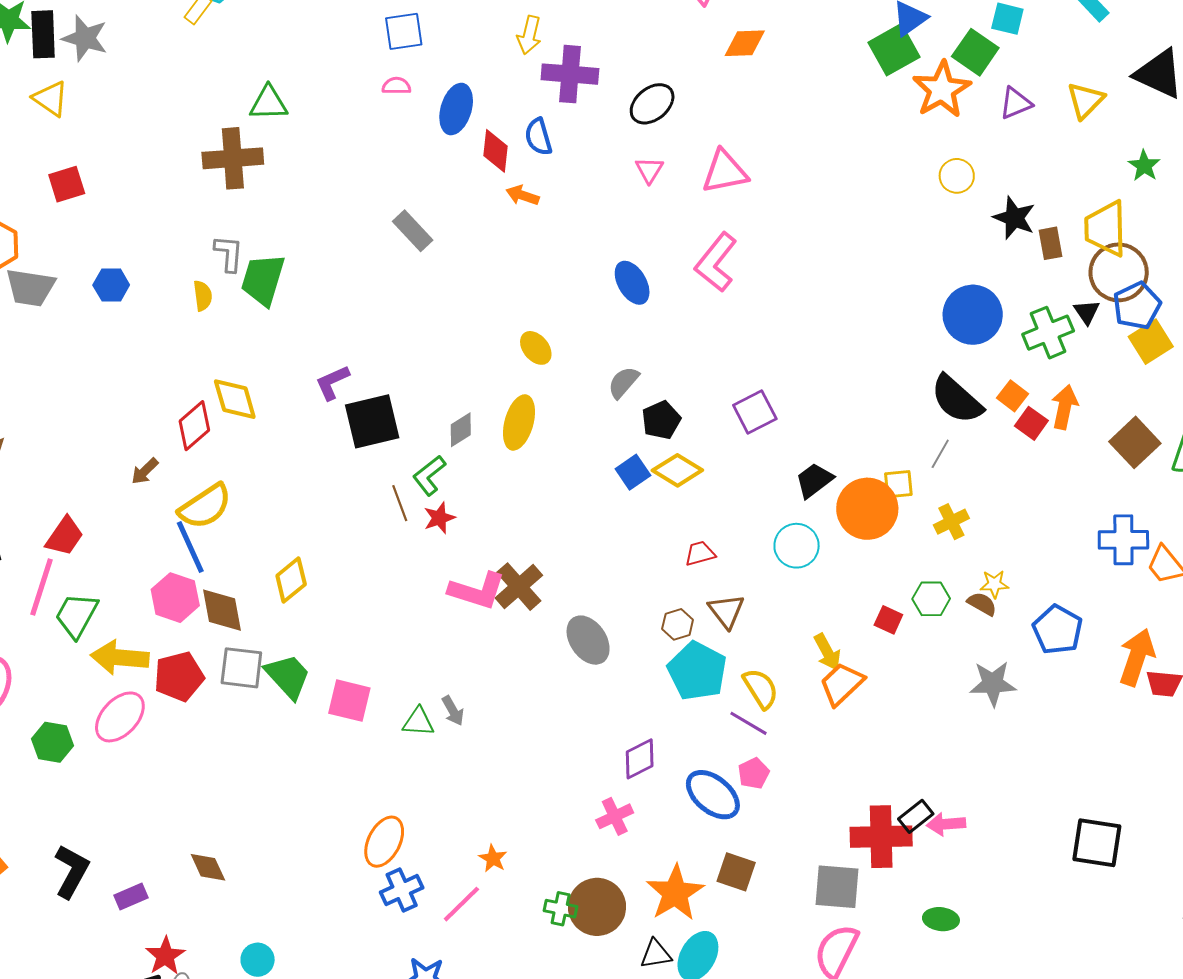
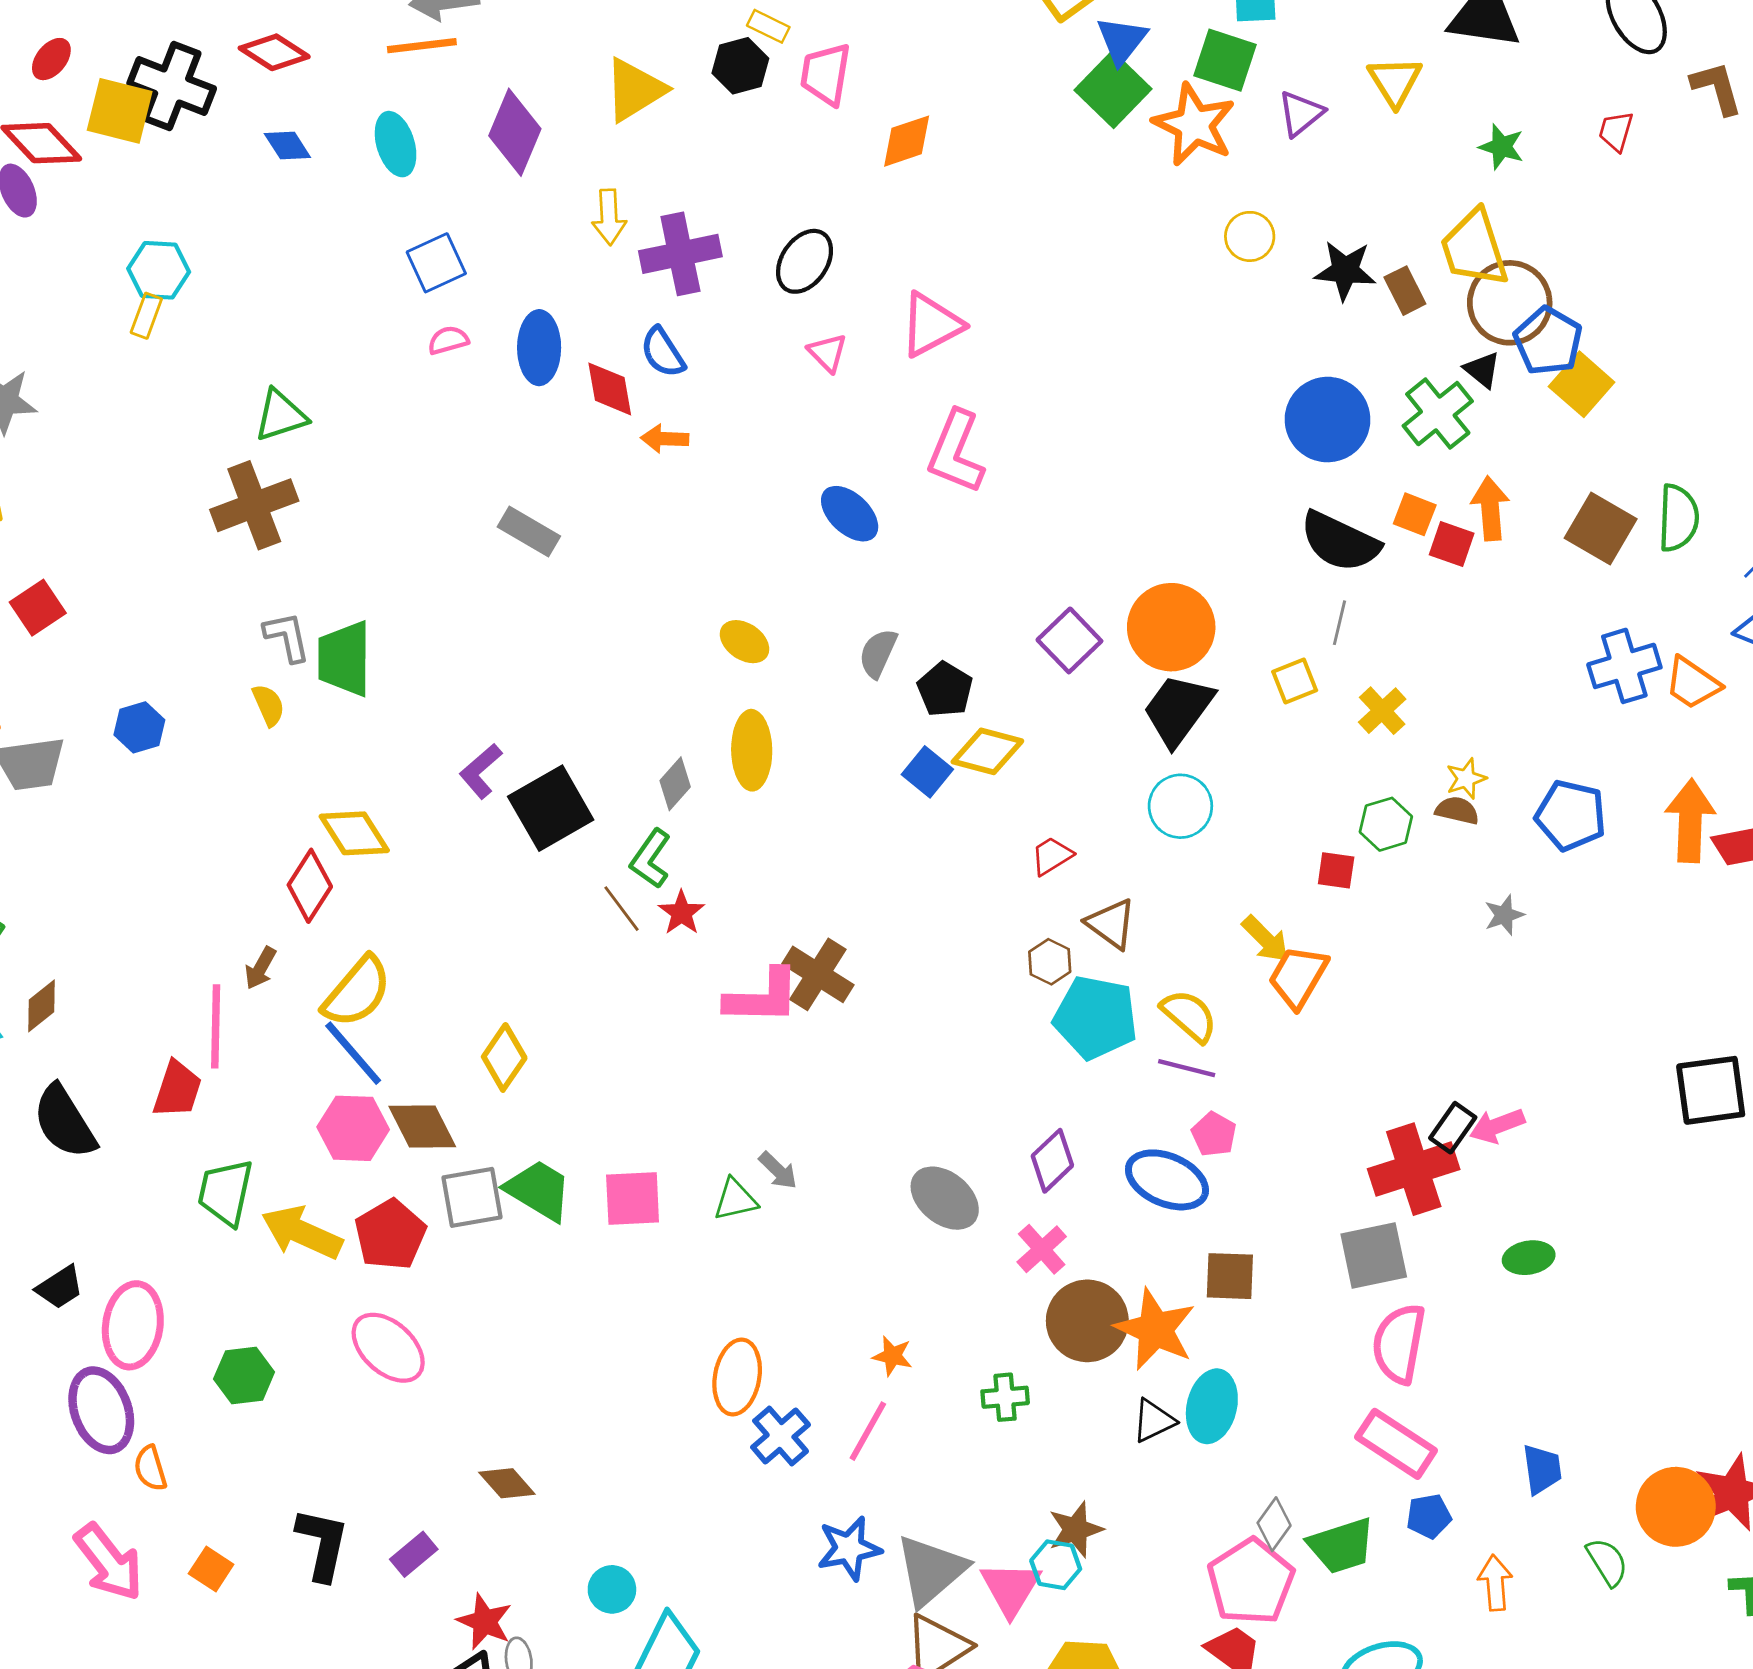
black trapezoid: (814, 480) -> (1178, 710), size x1.4
orange circle: (867, 509) -> (1171, 627), moved
pink line: (42, 587) -> (216, 1026), moved
gray ellipse: (588, 640) -> (945, 1198), moved
yellow arrow: (120, 658) -> (302, 1233), turned 36
gray star: (993, 684) -> (1504, 915), size x0.6
pink ellipse: (120, 717) -> (388, 1348), moved, turned -74
brown circle: (597, 907) -> (1087, 1321), moved

